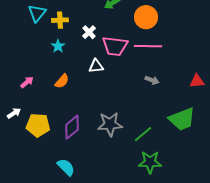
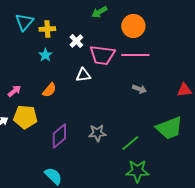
gray star: (110, 124) -> (97, 133), size x0.7
yellow pentagon: (38, 125) -> (25, 117), moved

